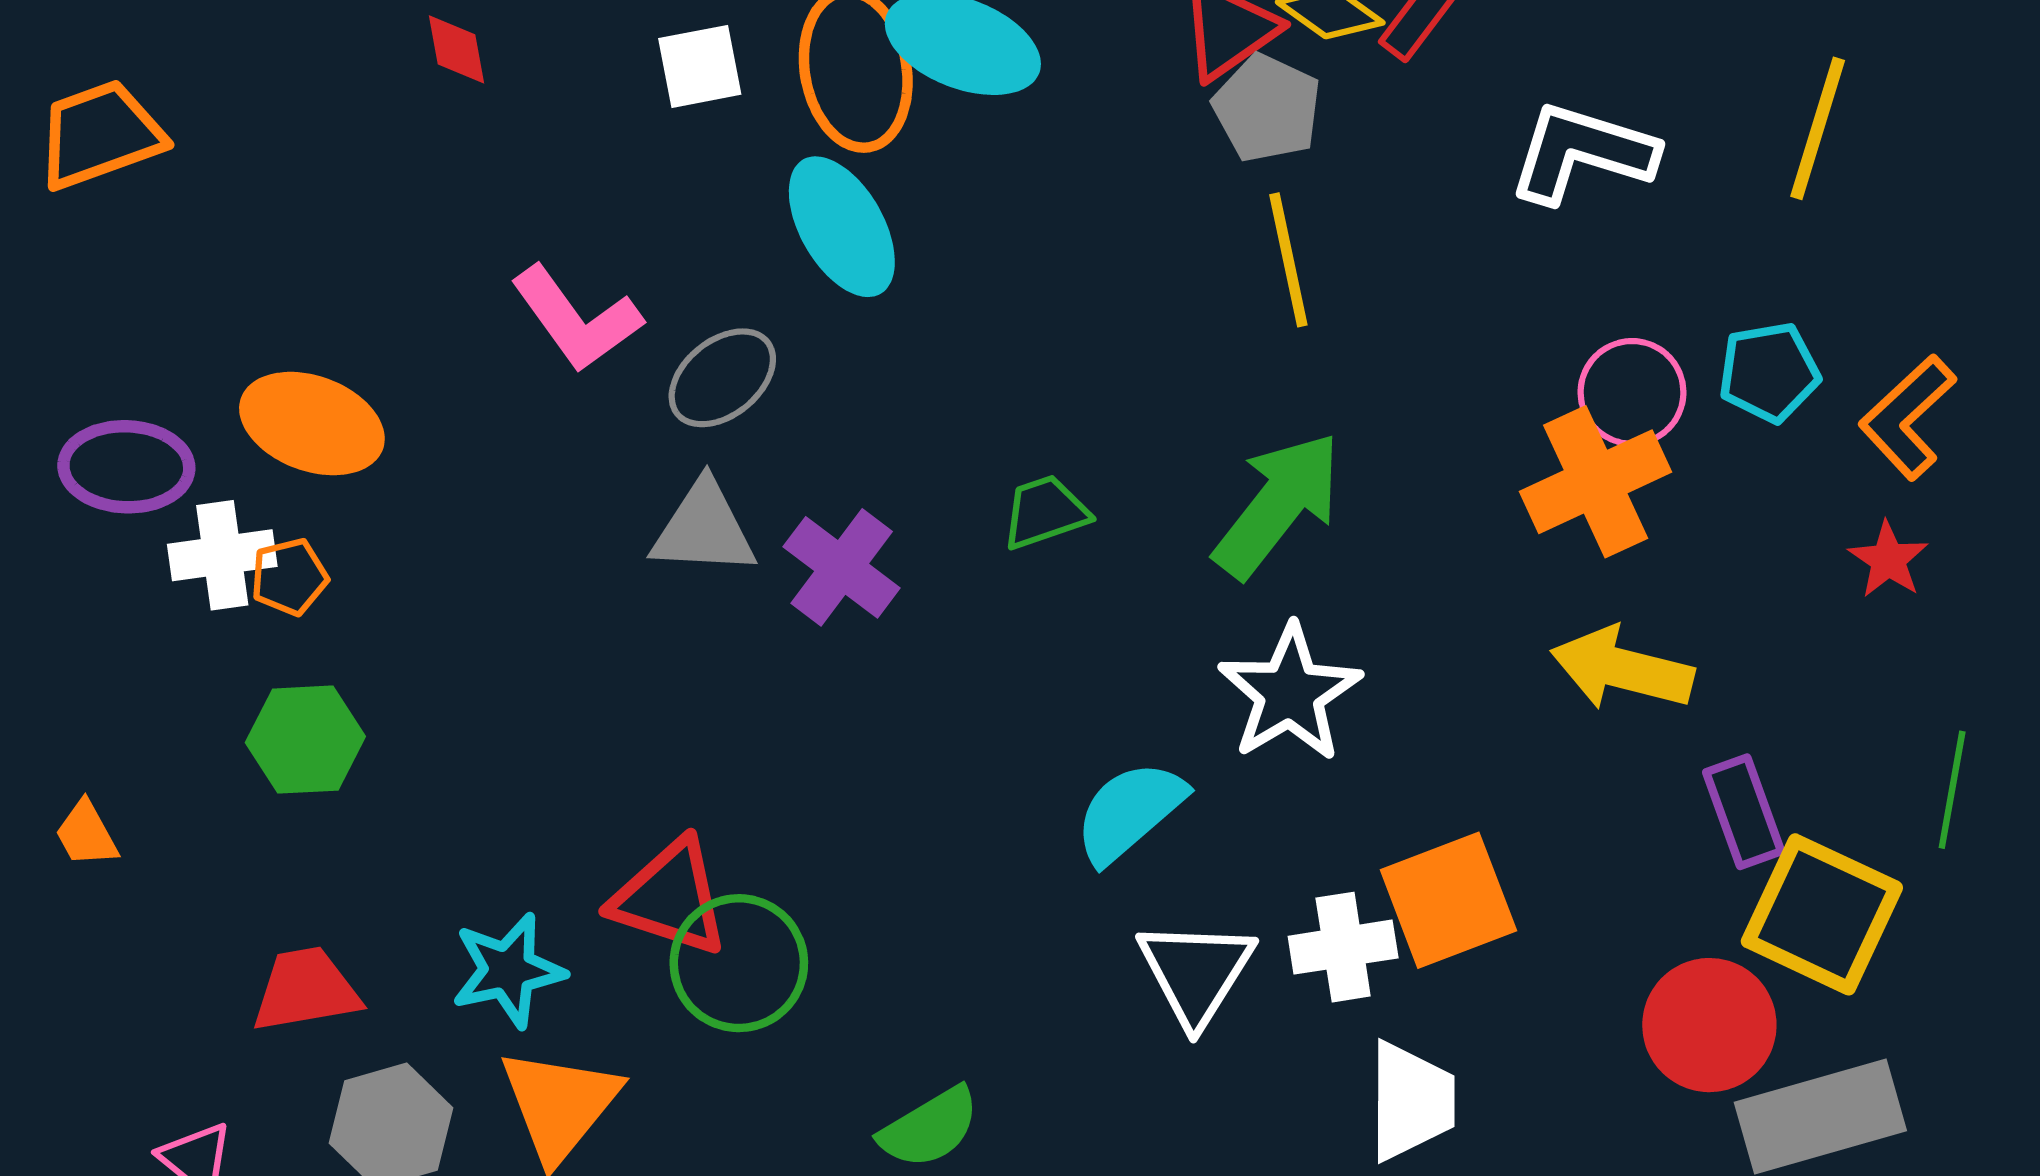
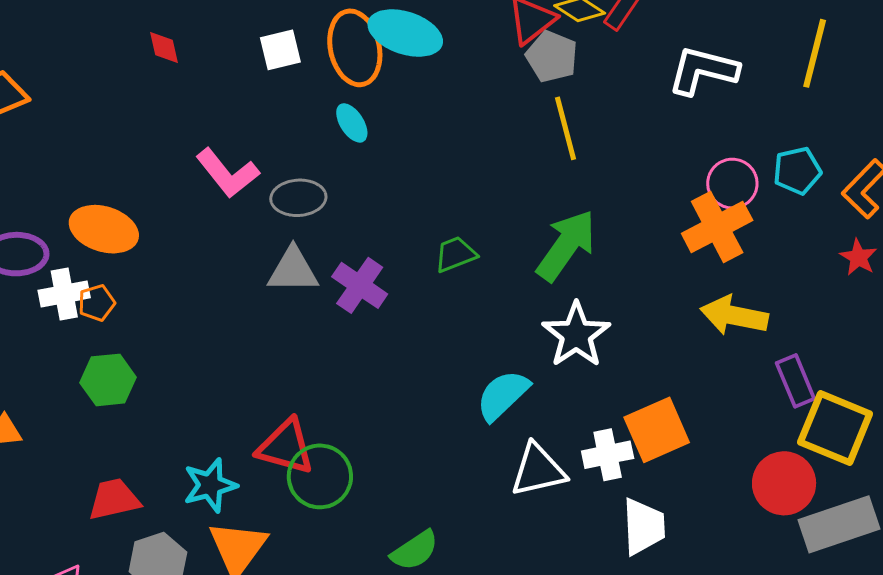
cyan ellipse: (842, 227) -> (352, 123), size x0.6
gray ellipse: (722, 378) -> (298, 198), turned 38
white triangle: (1196, 972) -> (538, 470), turned 48

